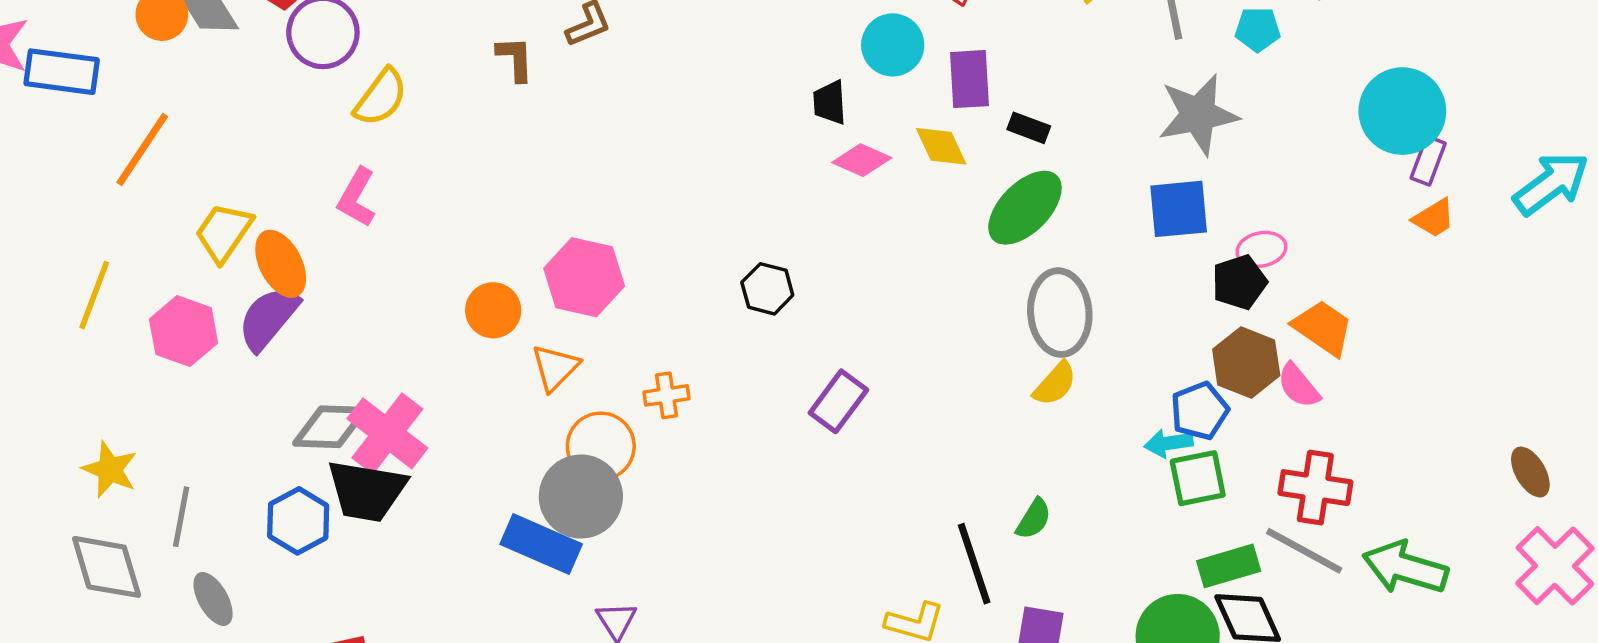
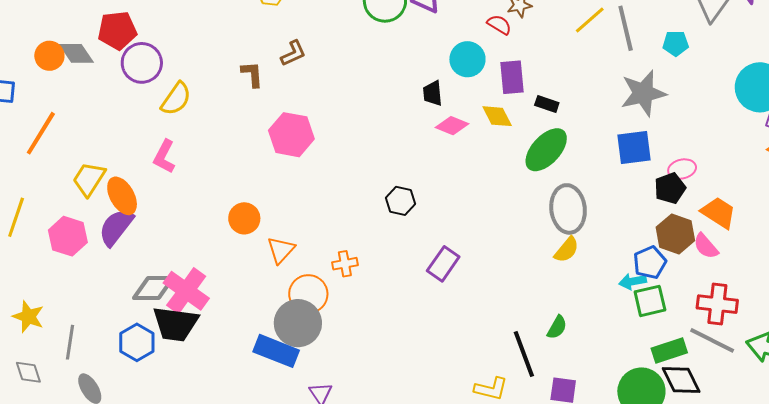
pink hexagon: (584, 277) -> (291, 135), moved
gray diamond: (107, 567) -> (28, 372), size x0.6

